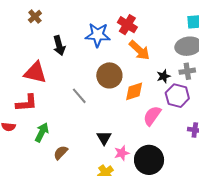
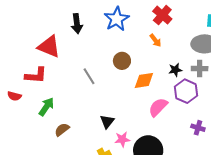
red cross: (127, 25) -> (162, 15), moved
blue star: (98, 35) -> (117, 19), turned 30
orange arrow: (139, 50) -> (155, 40), size x0.6
brown circle: (109, 75) -> (122, 61), size x0.7

